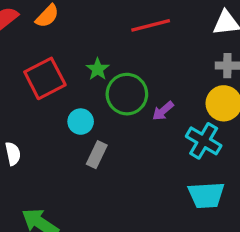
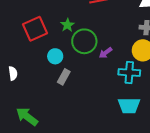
cyan cross: (204, 141) -> (129, 72), turned -30

